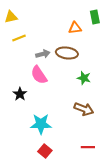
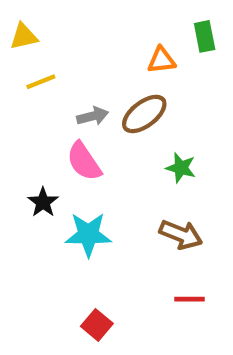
brown ellipse: (67, 53) -> (144, 114), turned -45
cyan star: (41, 124) -> (88, 235), moved
red line: (88, 147) -> (189, 299), moved

